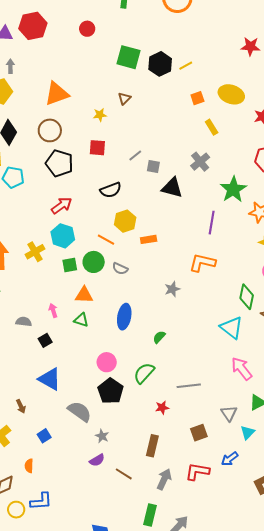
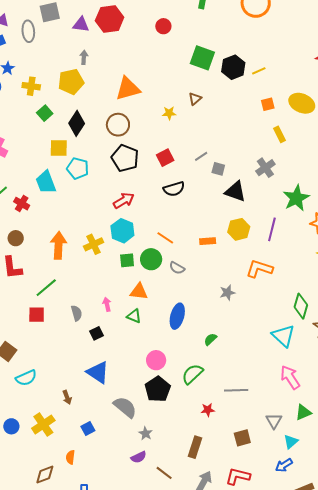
red square: (97, 148) -> (165, 158), moved, turned -36
yellow hexagon: (125, 221) -> (239, 229), moved
gray semicircle: (24, 322) -> (77, 313), turned 63
blue arrow: (230, 459) -> (284, 465), moved

